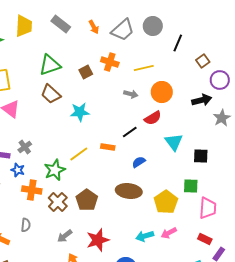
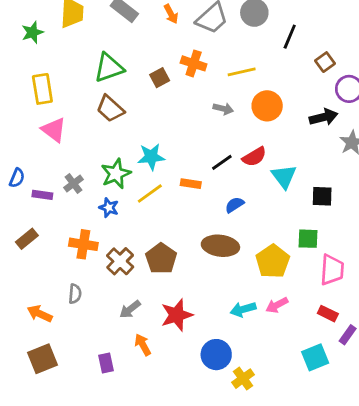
cyan star: (80, 112) -> (151, 157), moved
red semicircle: (153, 118) -> (254, 157), moved
blue star: (18, 170) -> (109, 208), moved
green star: (55, 170) -> (116, 174), moved

